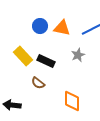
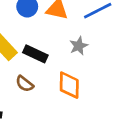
orange diamond: (72, 101) -> (69, 85), moved

